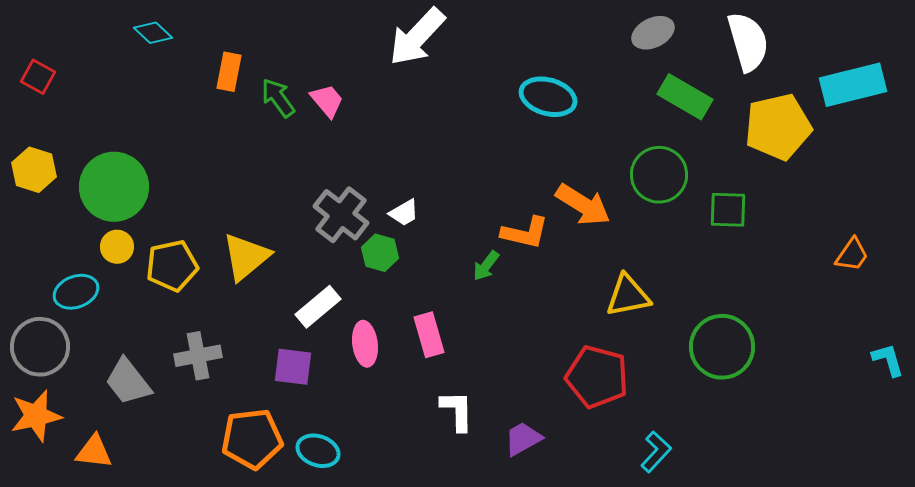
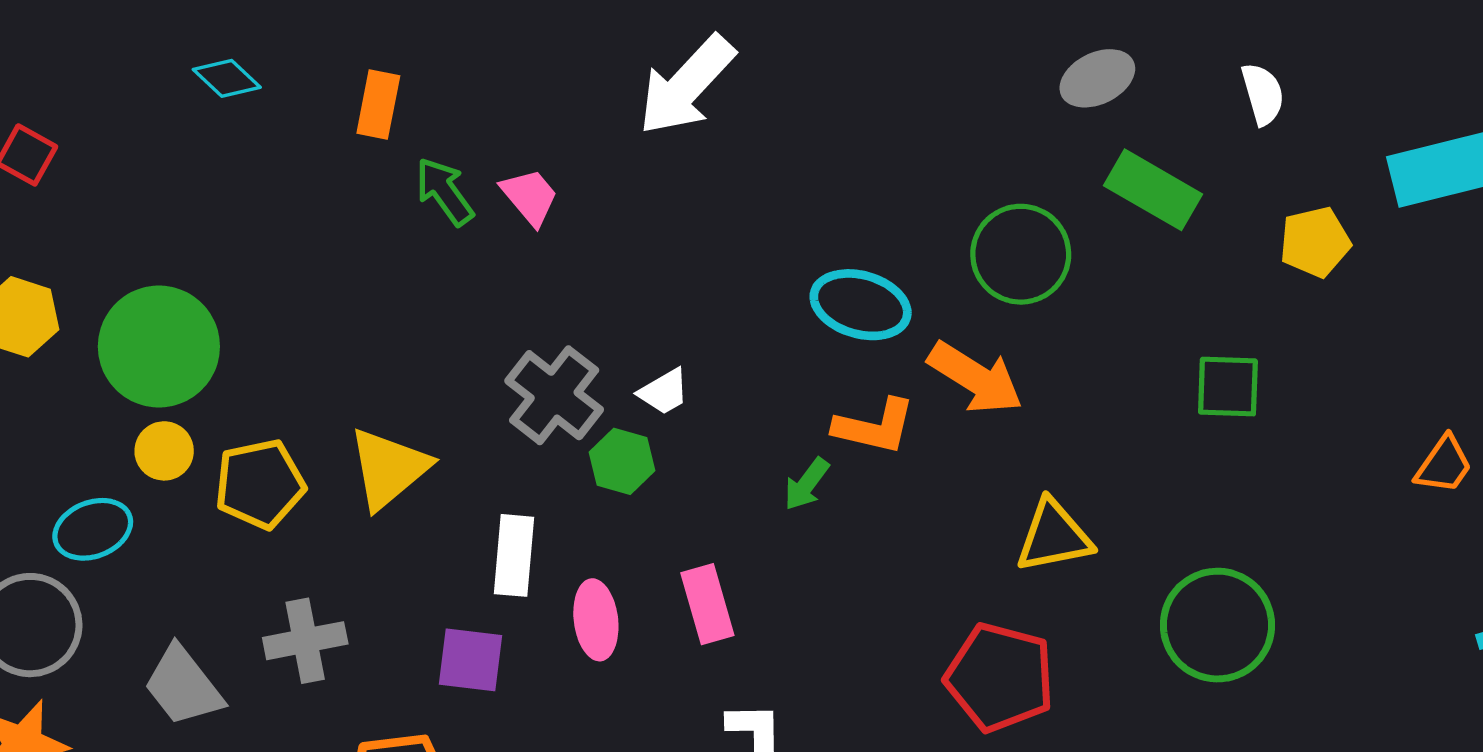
white semicircle: (748, 42) -> (1263, 94), size x0.6
orange rectangle: (229, 72) -> (378, 104), moved
cyan ellipse: (548, 97) -> (861, 305), moved
yellow pentagon: (778, 127) -> (1315, 242), size x0.6
green circle: (659, 175) -> (1021, 254), moved
white rectangle: (318, 307) -> (514, 555), turned -45

